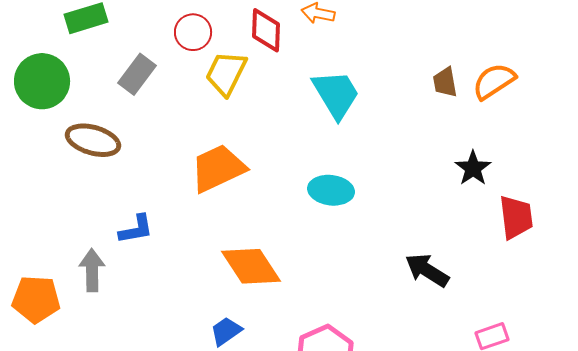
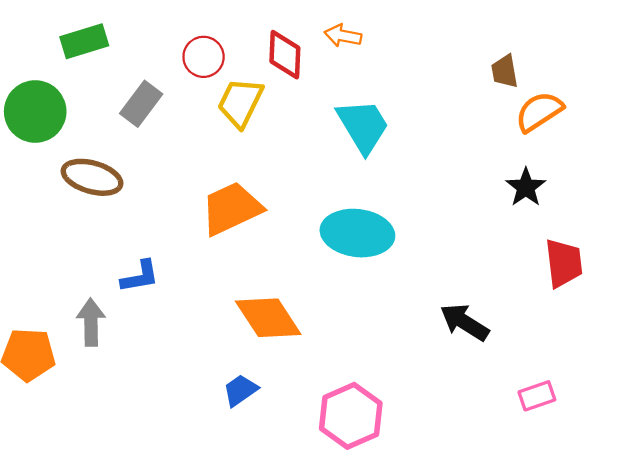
brown trapezoid: (445, 82) -> (505, 71), moved
black star: (473, 168) -> (526, 187), moved
cyan ellipse: (331, 190) -> (357, 233), size x1.4

